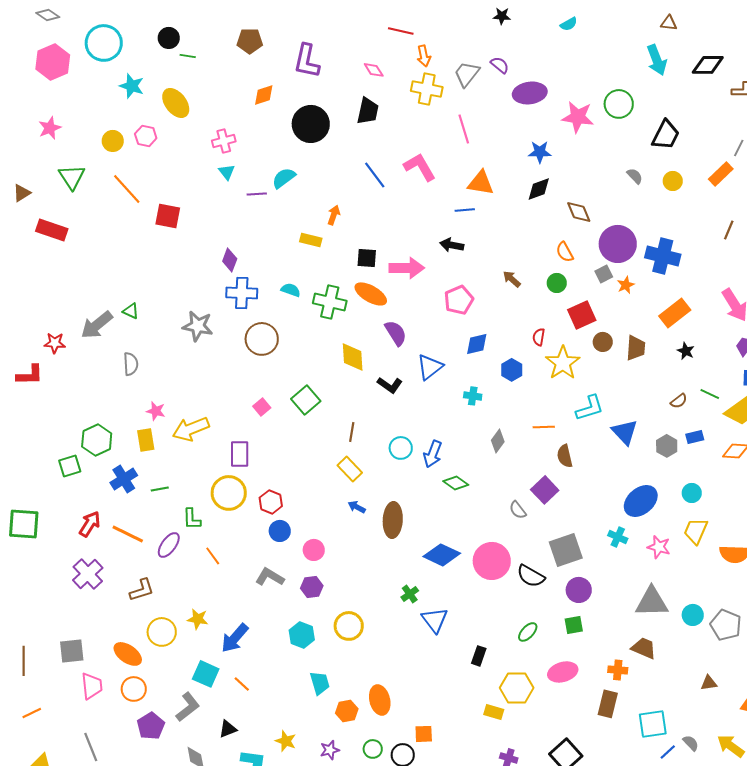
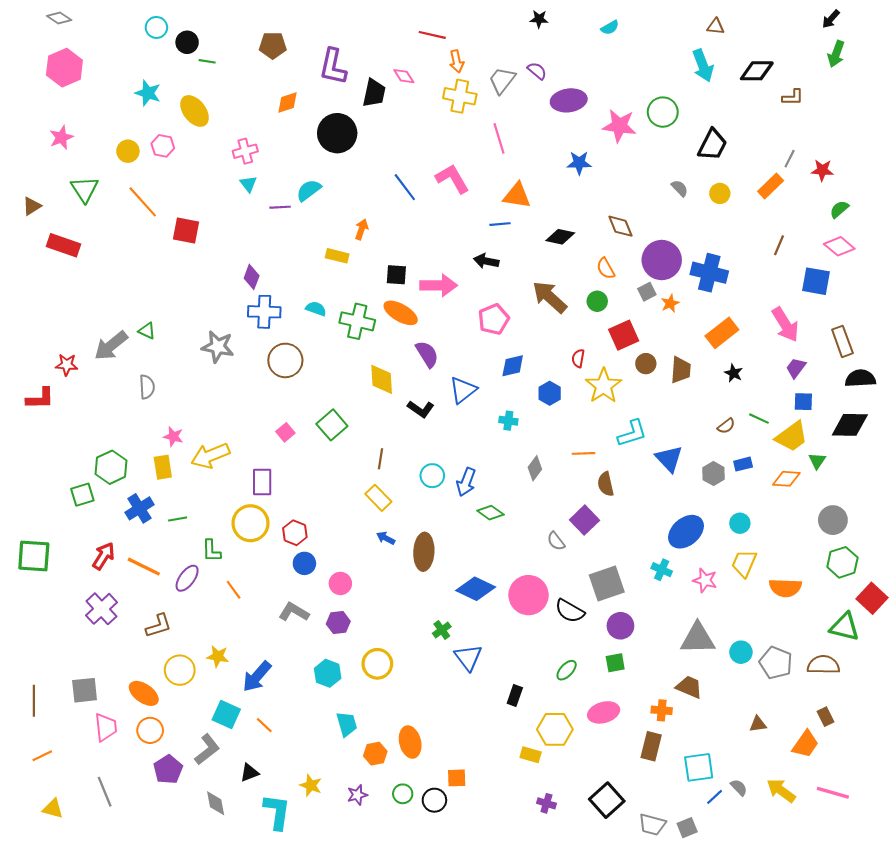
cyan circle: (104, 43) -> (156, 27), moved, size x0.6
black trapezoid: (368, 111) -> (374, 93), moved
black diamond: (539, 189) -> (560, 237), moved, turned 32
brown arrow: (512, 279) -> (550, 297), size x1.8

